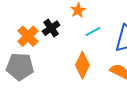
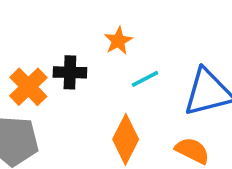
black cross: (51, 28) -> (70, 72), turned 36

